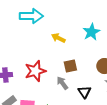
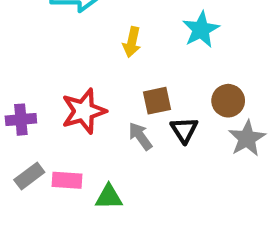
yellow arrow: (58, 38) -> (132, 42), turned -104
black triangle: (84, 92) -> (184, 130), moved

